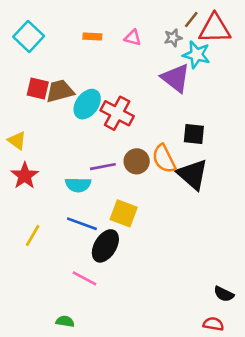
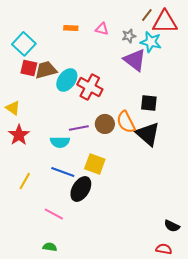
cyan square: (29, 36) -> (24, 44), moved
gray star: (173, 38) -> (129, 36), moved
pink line: (85, 278) -> (54, 214), moved

